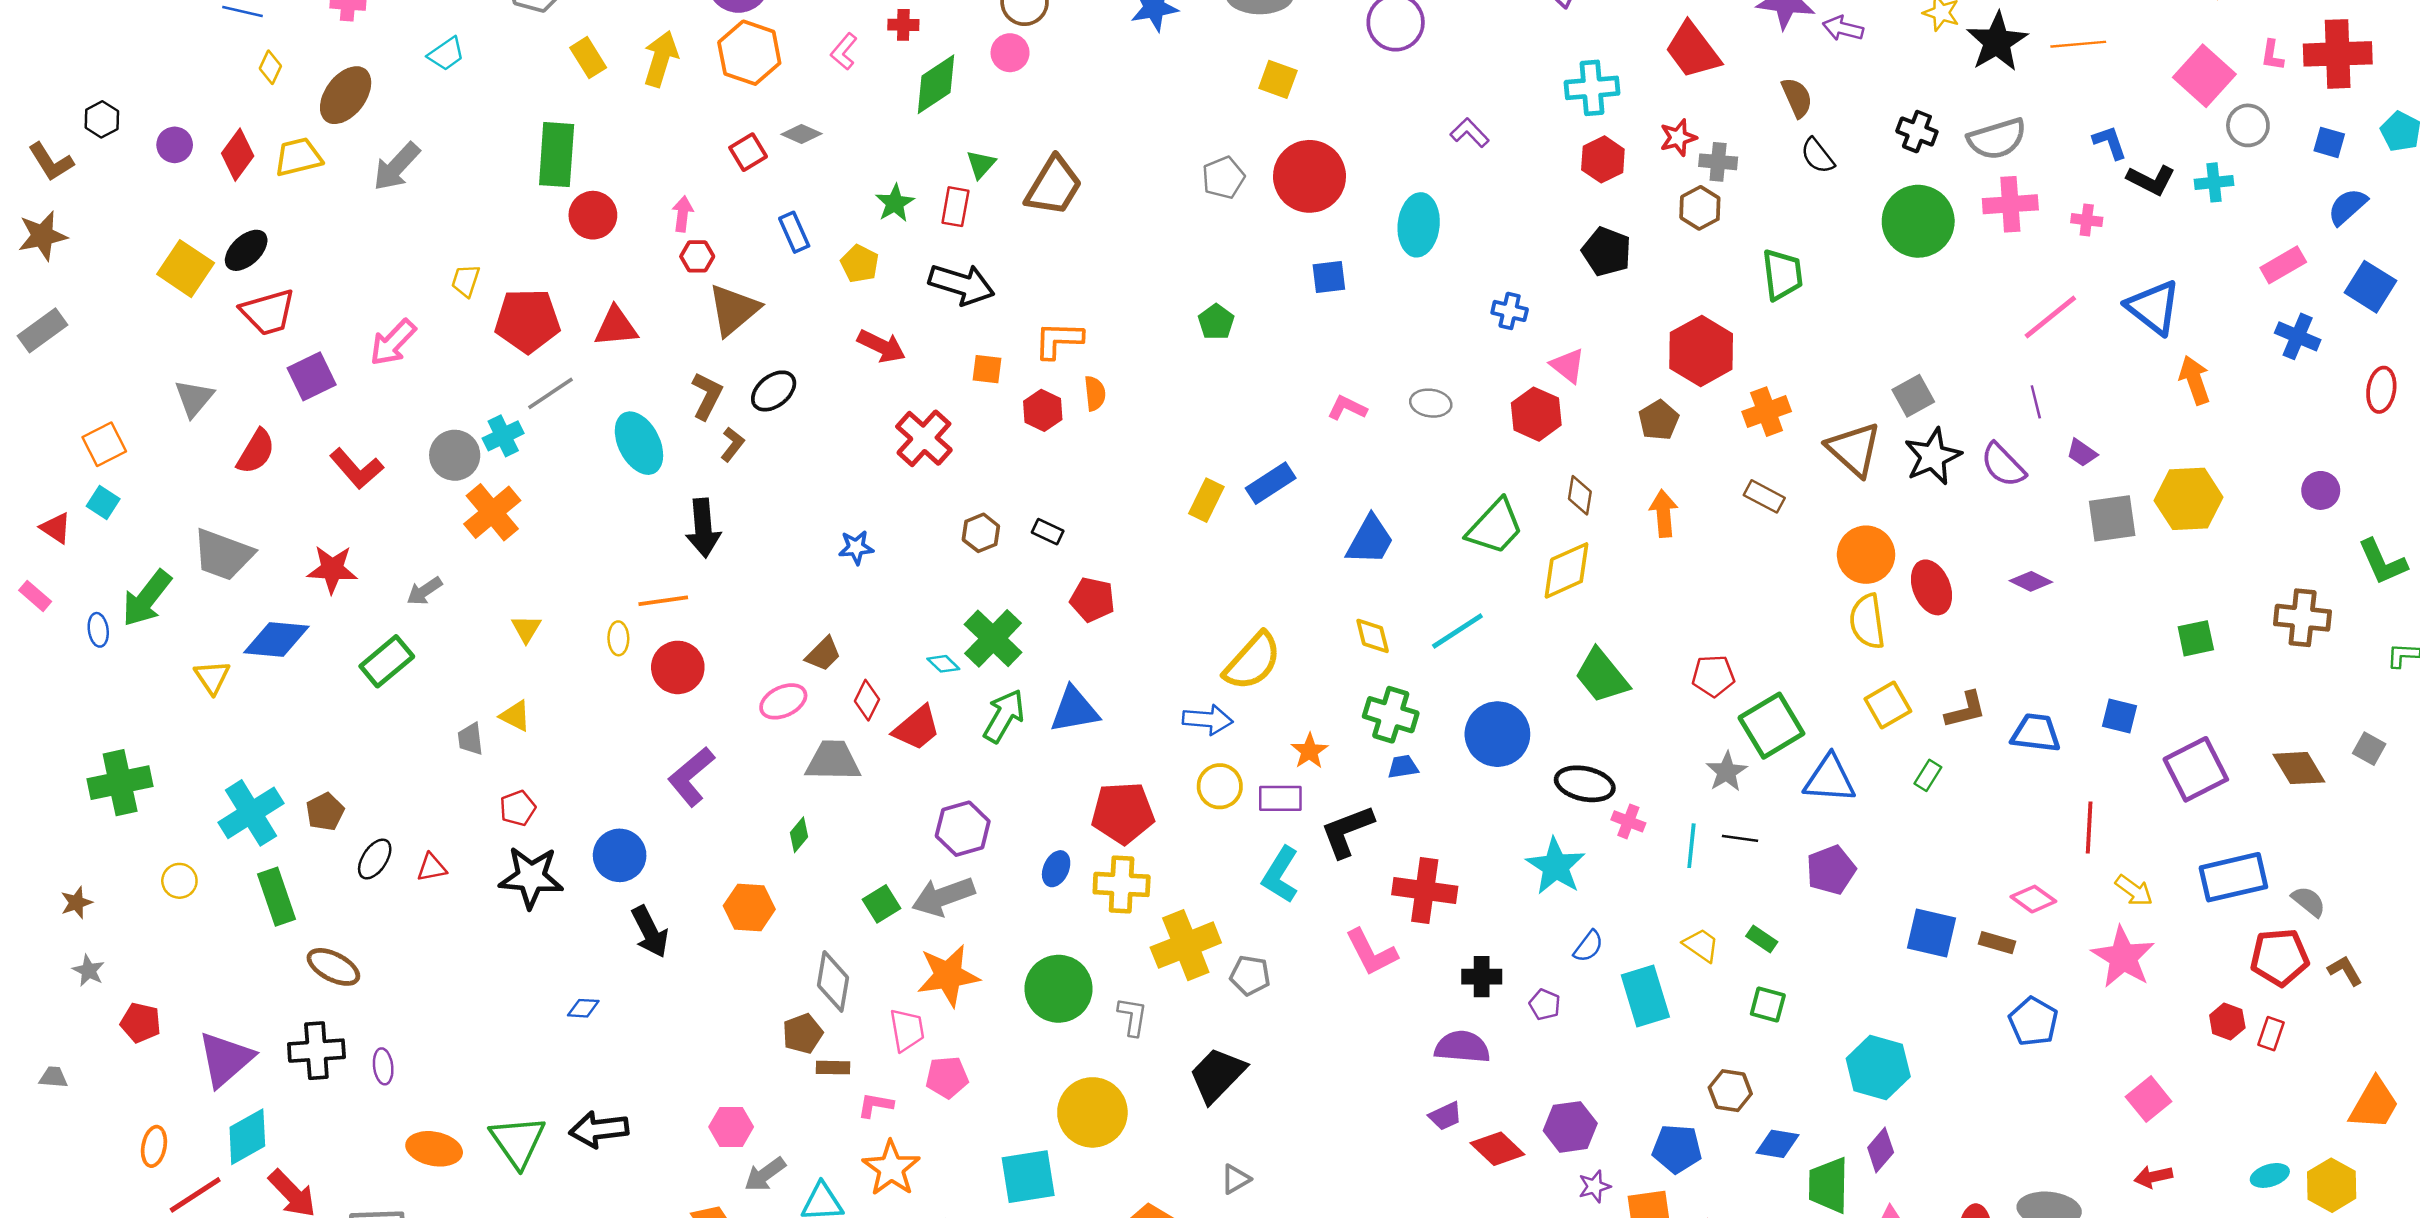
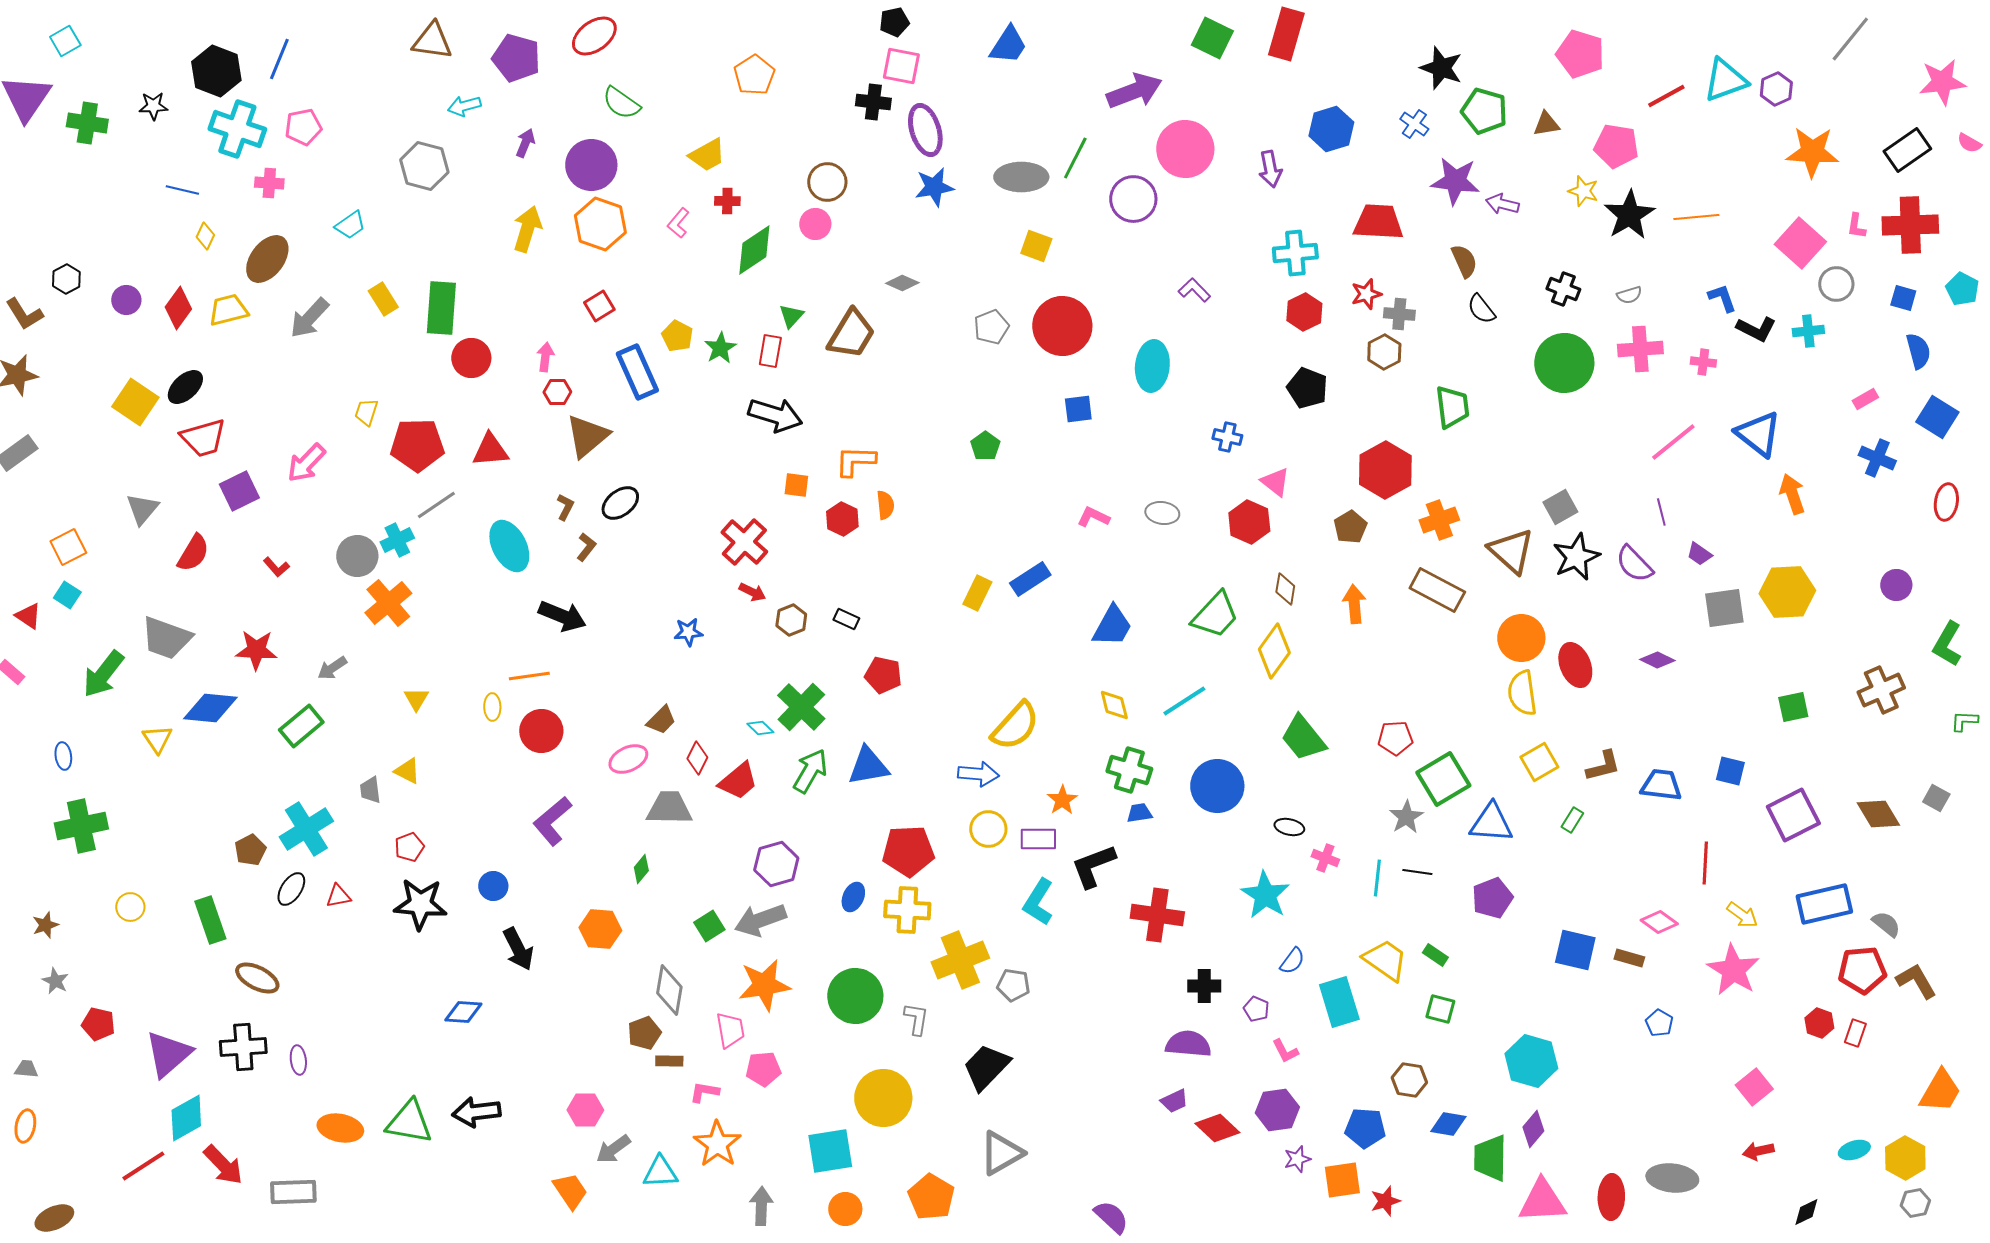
red trapezoid: (1693, 50) -> (1378, 222), turned 130
yellow rectangle: (588, 58) -> (383, 299), moved
gray diamond: (801, 134) -> (902, 283), moved
gray semicircle: (1997, 139) -> (1629, 295), size x0.5
blue semicircle: (2347, 207) -> (1918, 351), turned 117
blue rectangle: (794, 232) -> (637, 372), size x1.6
yellow pentagon: (860, 264) -> (677, 336), moved
pink rectangle: (2283, 265) -> (1865, 399), size x0.7
red arrow: (881, 346) -> (752, 592), moved, size x0.7
brown L-shape: (707, 396) -> (565, 507), size x0.7
red L-shape: (356, 469) -> (276, 567), size x0.6
brown rectangle: (1764, 496) -> (1437, 590), size x1.6
black arrow: (703, 528) -> (562, 616), turned -63
green L-shape: (2383, 562) -> (1947, 644), turned 54
yellow diamond: (1567, 570) -> (1274, 651), turned -30
brown cross: (2303, 618) -> (1881, 690), turned -30
blue ellipse: (98, 630) -> (63, 756), moved
black ellipse: (1585, 784) -> (1289, 827), size x0.6
cyan cross: (251, 813) -> (306, 829), moved
blue circle: (620, 855) -> (493, 886), size x0.7
yellow trapezoid: (1701, 945) -> (1385, 960), size x1.5
pink L-shape: (1371, 952) -> (1285, 1051), moved, size x0.6
brown L-shape: (2345, 971) -> (1916, 981), size x1.4
blue diamond: (583, 1008) -> (463, 1012), size x1.4
blue pentagon: (2033, 1021) -> (1659, 1023), size x0.7
green triangle: (518, 1142) -> (409, 1122), turned -45
orange ellipse: (154, 1146) -> (25, 1126), moved
gray triangle: (1236, 1179) -> (1001, 1153), size x1.8

